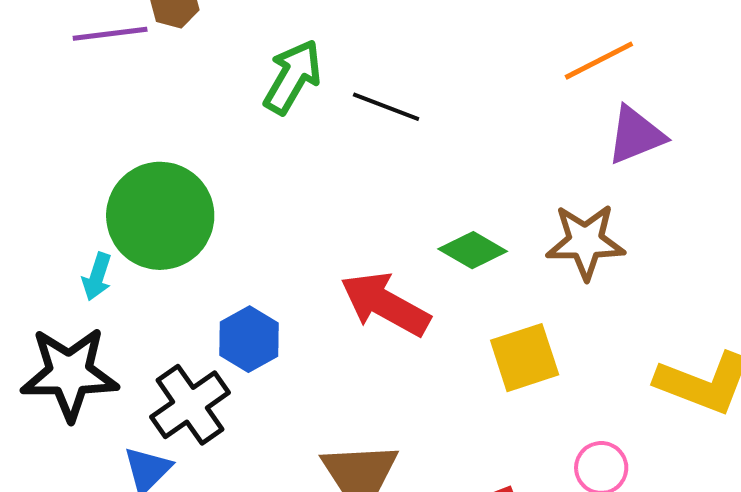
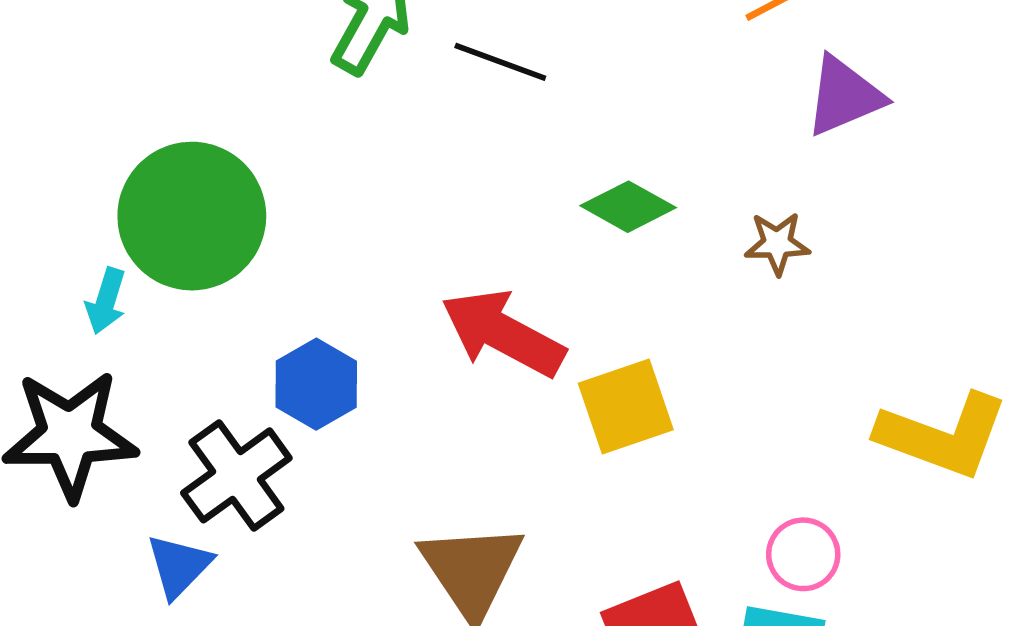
brown star: (585, 242) -> (777, 243), size x0.6
green diamond: (473, 250) -> (628, 207), moved
yellow square: (525, 358) -> (626, 406), moved

